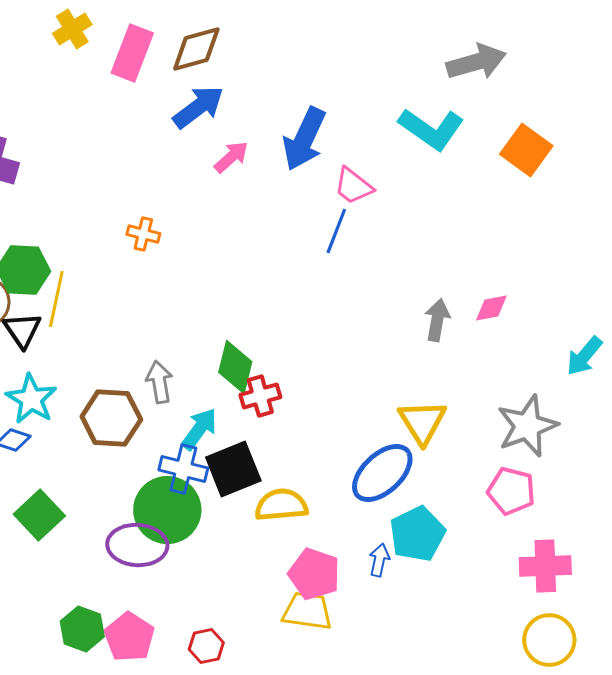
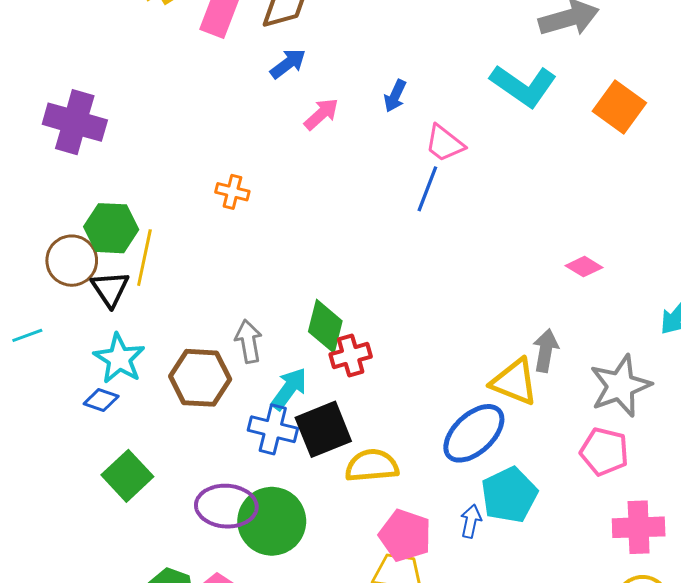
blue arrow: (198, 107) -> (288, 64), size x0.7
blue arrow: (304, 139) -> (395, 96), size x0.5
pink diamond: (491, 308) -> (584, 267), turned 42
gray arrow: (437, 320) -> (546, 350), moved
yellow triangle: (422, 422) -> (514, 382), turned -36
green circle: (167, 510) -> (272, 521), moved

